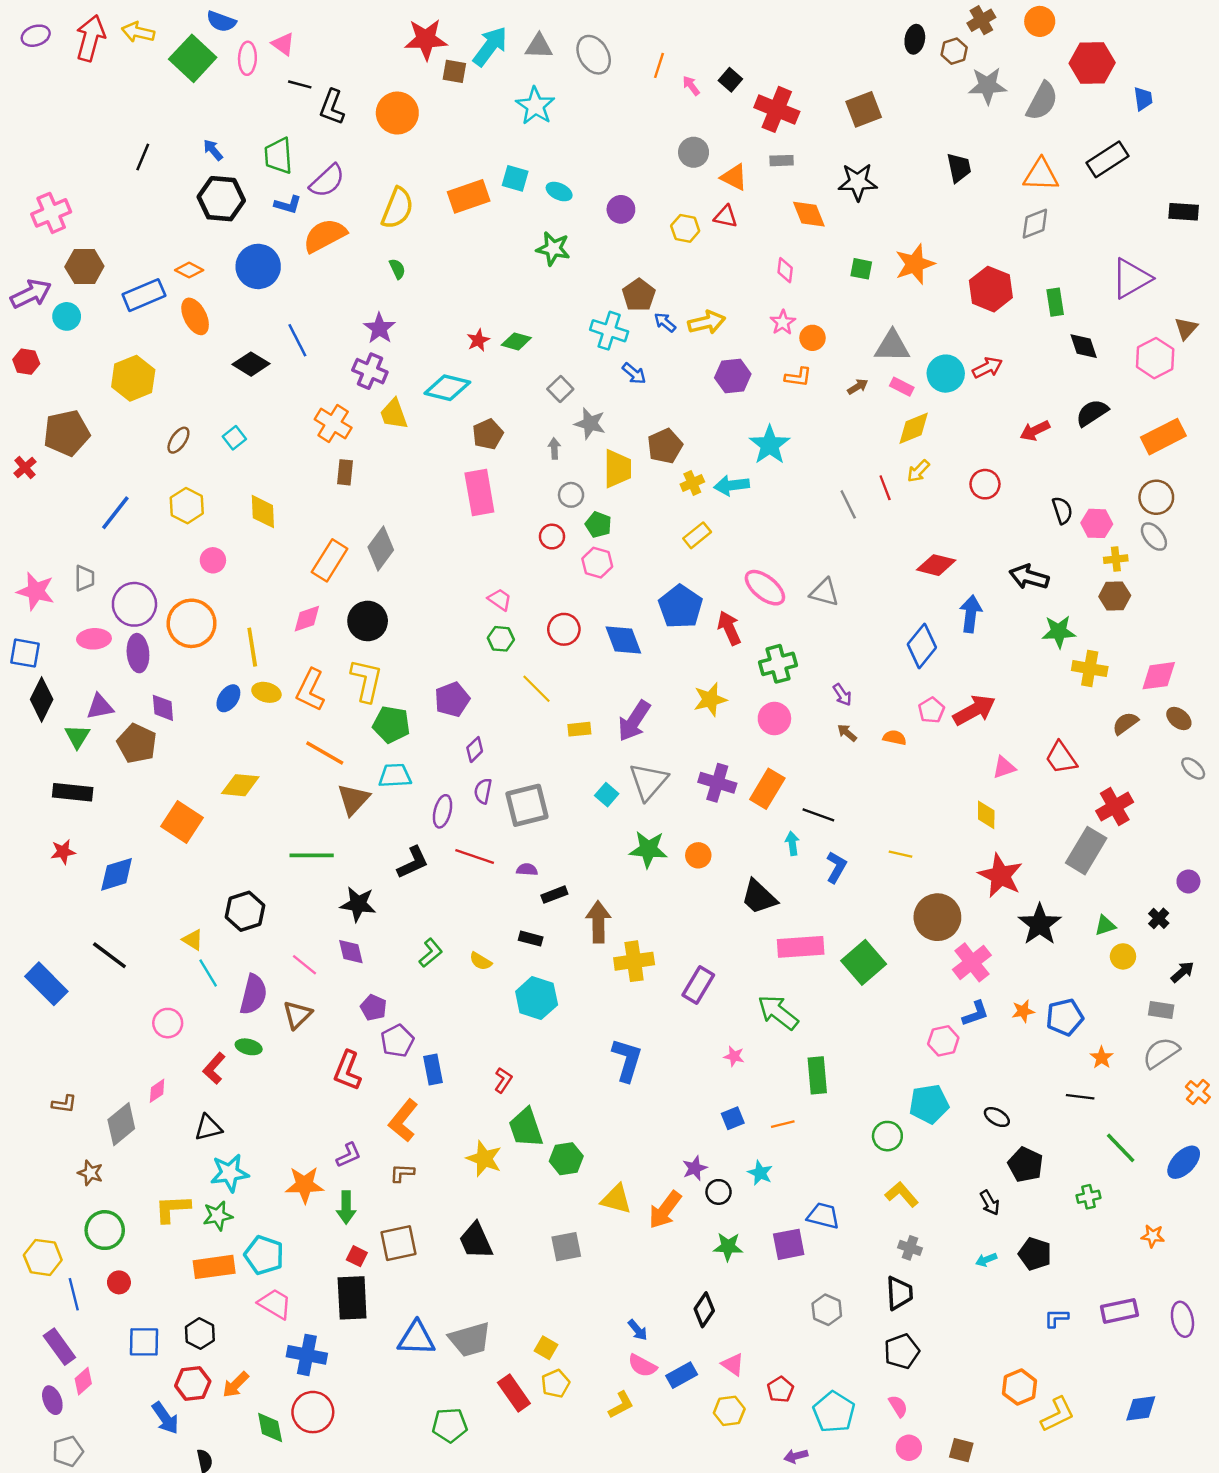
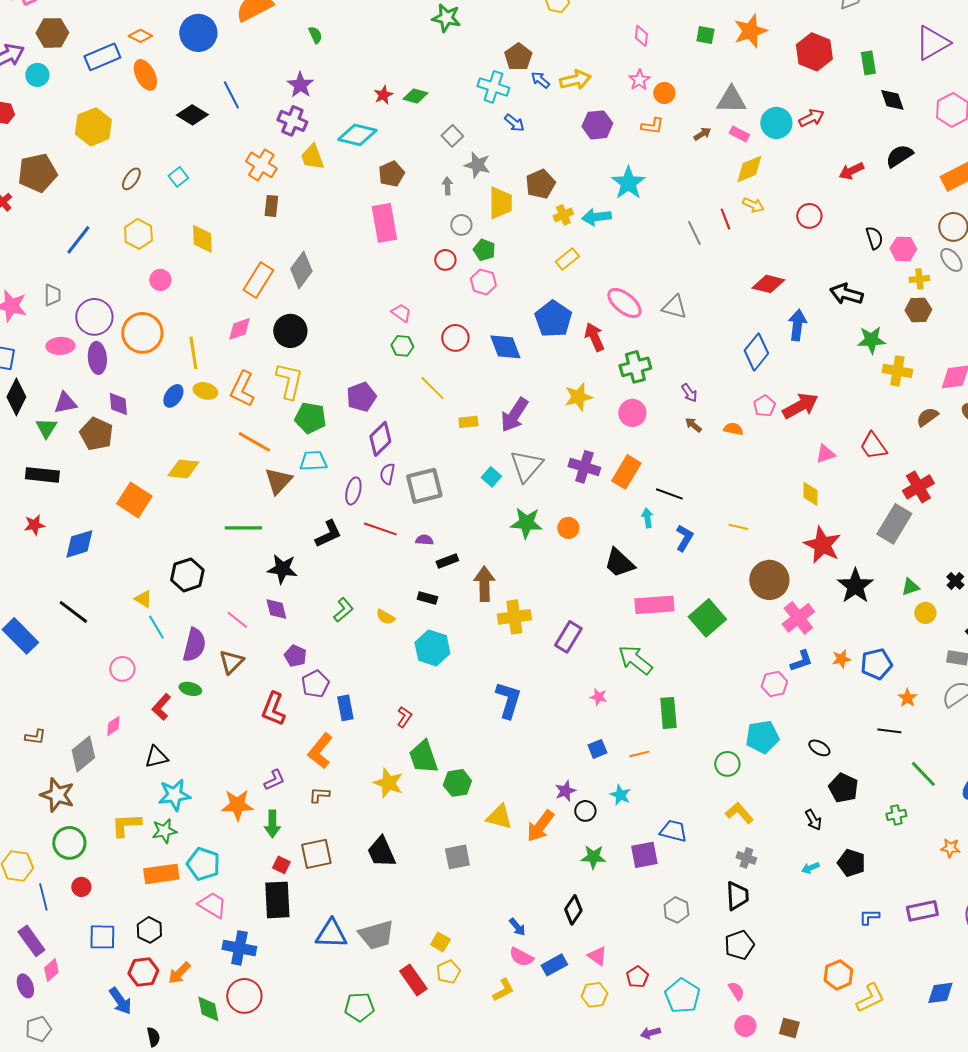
yellow arrow: (918, 471) -> (753, 205), turned -110
purple diamond: (475, 749) -> (380, 439), size x1.6
brown star: (90, 1173) -> (57, 795), size x1.6

